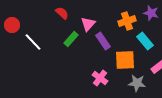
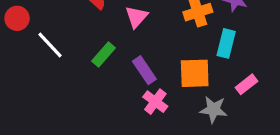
green rectangle: (71, 39) -> (103, 54), moved
purple rectangle: (103, 41) -> (144, 70), moved
cyan rectangle: (145, 41) -> (226, 43), turned 54

